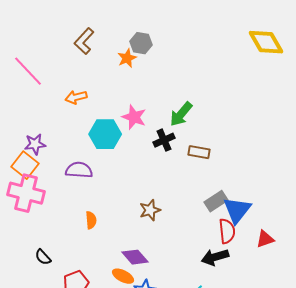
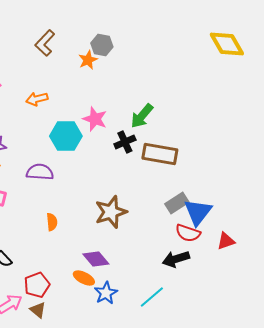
brown rectangle: (199, 152) -> (160, 154), size x1.6
brown star: (150, 210) -> (111, 212), size x1.5
red semicircle: (227, 231) -> (188, 233), turned 115

